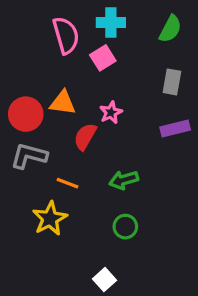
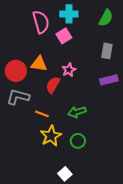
yellow star: (50, 219) -> (51, 136), moved

